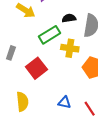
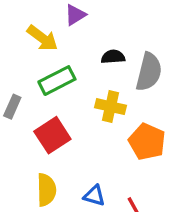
green rectangle: (49, 35) -> (57, 81), moved
yellow semicircle: (22, 102) -> (46, 190), moved

